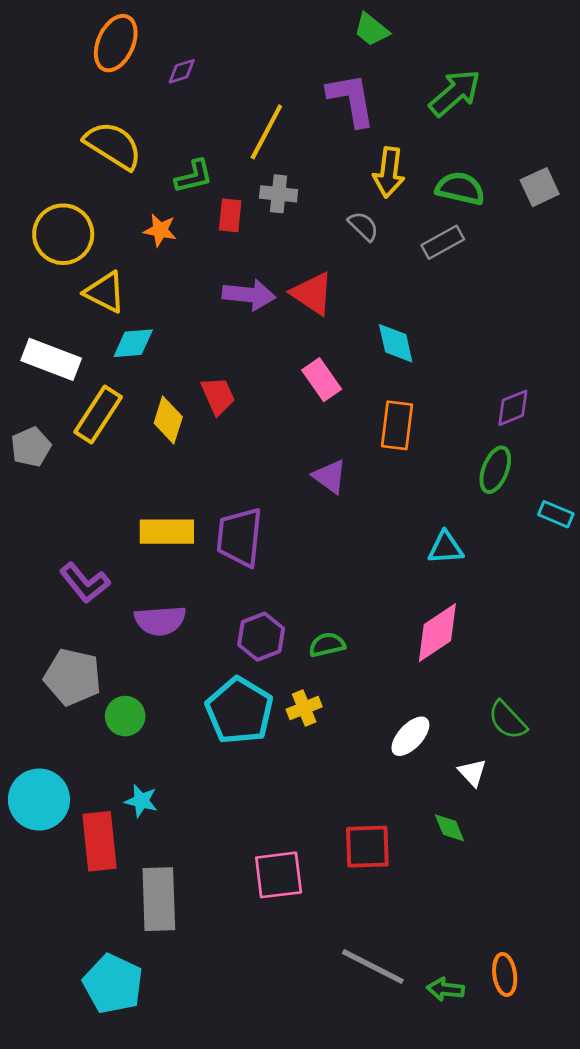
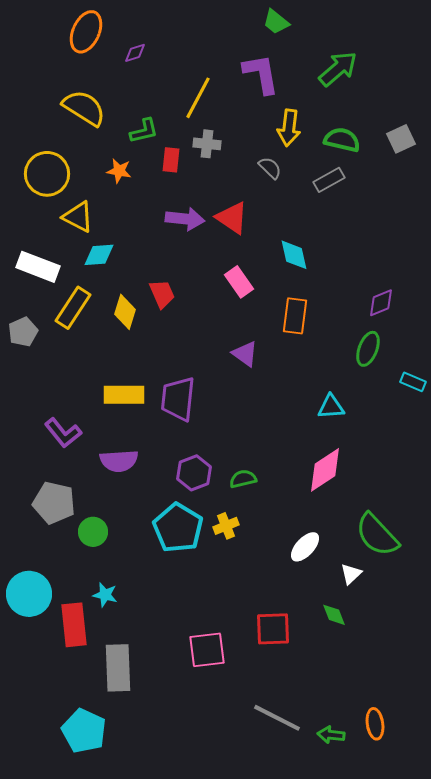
green semicircle: (507, 720) -> (377, 535), size x1.5
white triangle: (472, 773) -> (351, 574), turned 30

